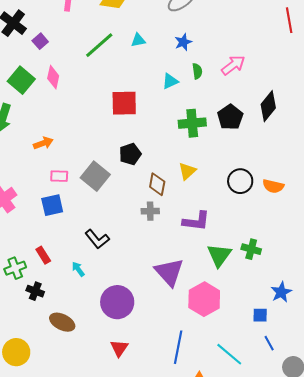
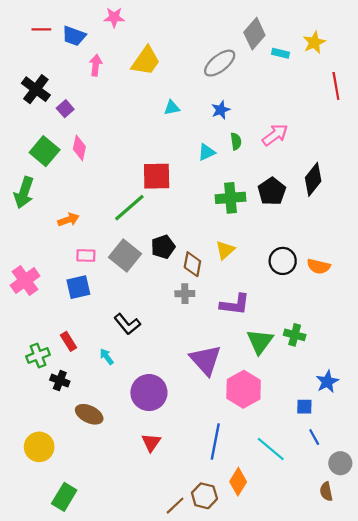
green line: (99, 45) -> (129, 208), moved
black pentagon: (130, 154) -> (163, 247), moved

